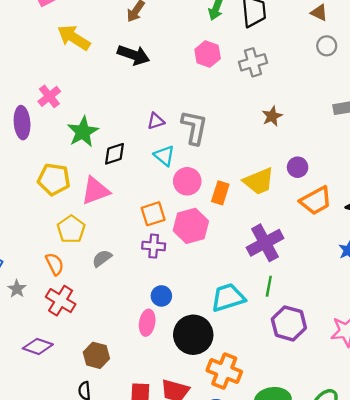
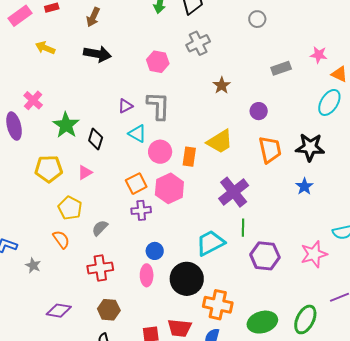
yellow arrow: (74, 38) -> (45, 48), size x0.7
pink hexagon: (208, 54) -> (158, 62), moved
black diamond: (114, 154) -> (96, 139), turned -45
purple circle: (298, 167) -> (259, 111), moved
pink triangle: (95, 191) -> (85, 172), size x0.6
orange trapezoid: (316, 201) -> (270, 150), turned -64
red cross: (61, 301) -> (100, 268), moved, turned -30

